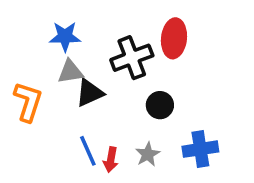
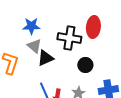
black cross: (132, 58) -> (69, 38), turned 30
gray triangle: (70, 72) -> (34, 46), turned 49

